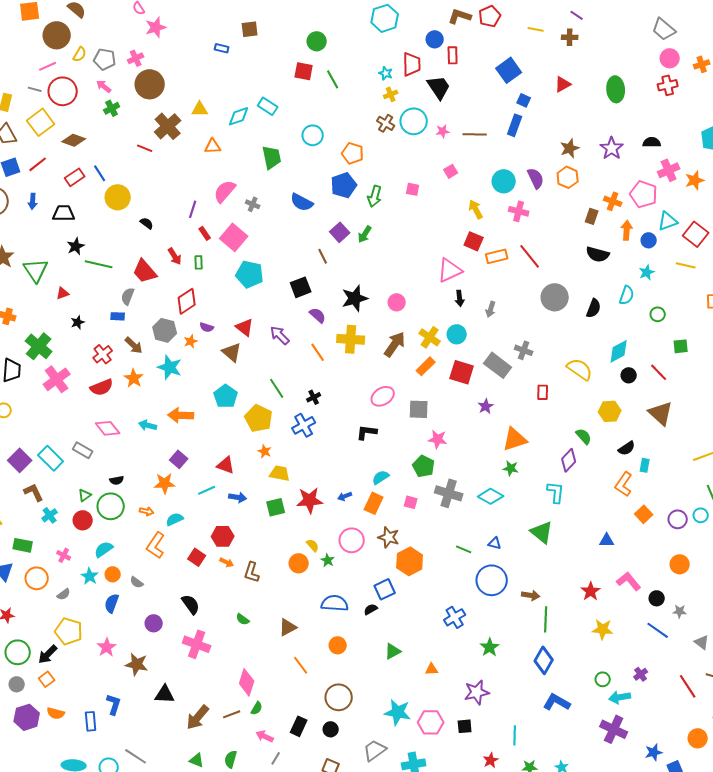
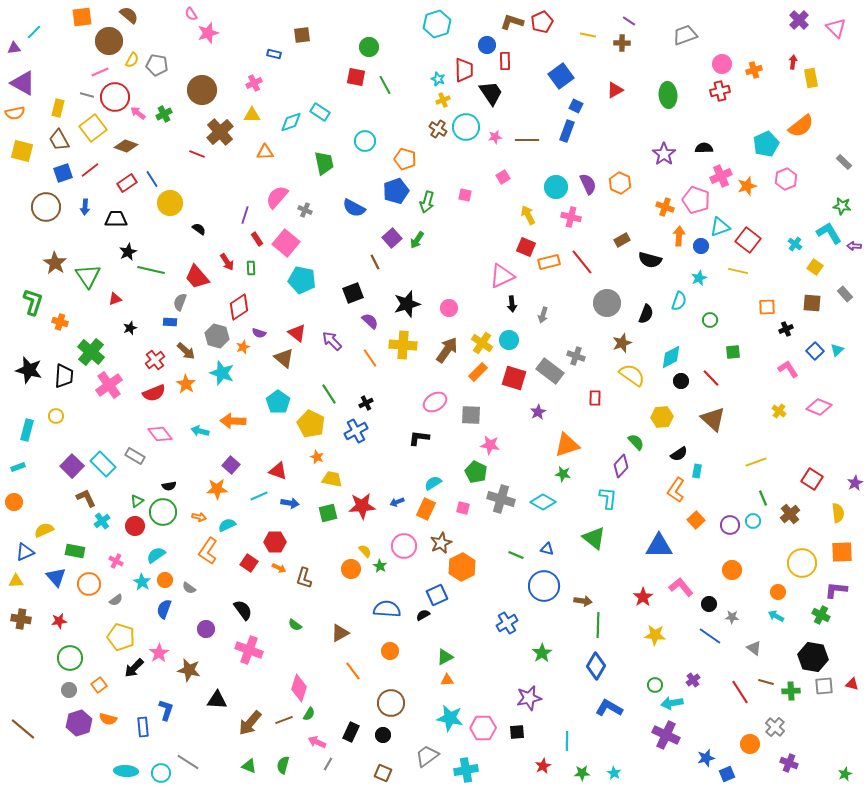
gray trapezoid: (664, 29) -> (685, 35), moved, turned 120
pink cross: (136, 58) -> (254, 83), moved
pink arrow: (104, 86) -> (138, 113), moved
brown star: (570, 148) -> (622, 343), moved
brown rectangle: (592, 216) -> (622, 240), moved, turned 42
brown star: (389, 537) -> (441, 543), turned 30
blue triangle: (607, 540) -> (659, 546), size x1.8
black arrow: (48, 654) -> (134, 668), moved
orange triangle: (432, 669) -> (447, 680), moved

